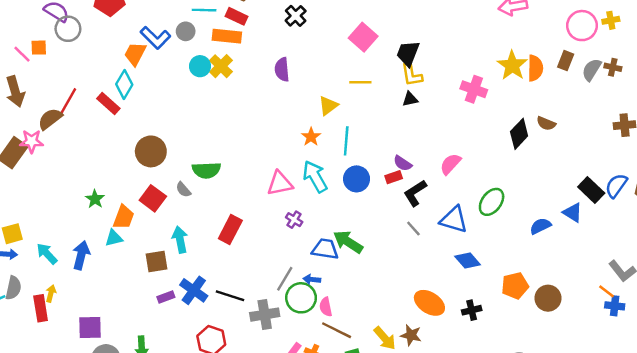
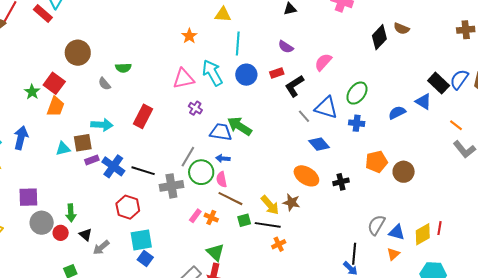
yellow triangle: (328, 106) -> (223, 15), turned 42
orange star: (311, 137) -> (189, 36), moved
purple semicircle: (403, 163) -> (286, 47), moved
green semicircle: (206, 170) -> (123, 68), size x0.7
red square: (153, 198) -> (54, 83), moved
gray line: (413, 229) -> (304, 116), moved
cyan triangle: (114, 238) -> (63, 149), moved
cyan arrow: (180, 240) -> (102, 125), turned 105
blue diamond: (468, 261) -> (319, 144), moved
blue arrow: (312, 279) -> (223, 158), moved
orange line: (607, 291) -> (456, 125), moved
purple rectangle: (166, 297) -> (92, 160), moved
blue cross: (615, 306) -> (357, 123), moved

